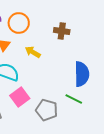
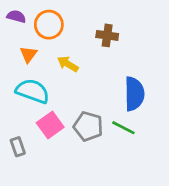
gray pentagon: (47, 110) -> (88, 126), moved

